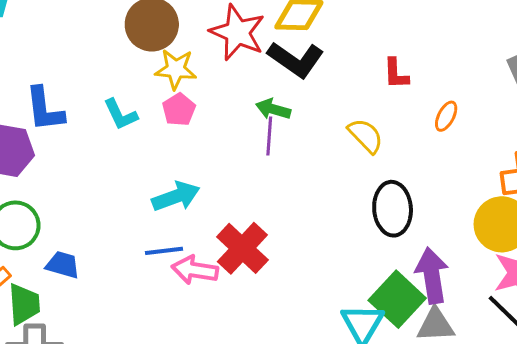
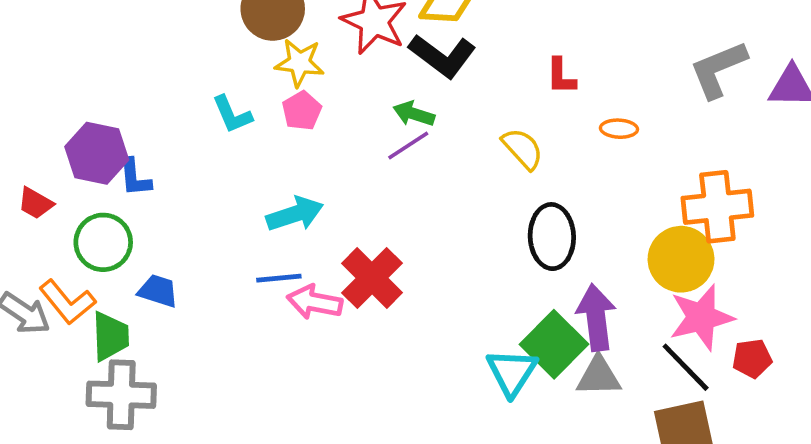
blue L-shape: (45, 109) -> (135, 177), moved, size x0.7
orange ellipse: (446, 116) -> (619, 129), turned 64
purple line: (269, 136) -> (408, 145), turned 51

